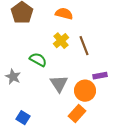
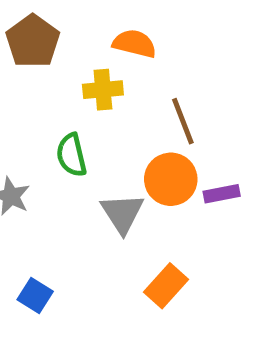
yellow cross: (61, 41) -> (103, 90), moved, turned 35
green semicircle: (38, 60) -> (71, 155), turned -132
orange circle: (85, 91) -> (171, 179), moved

